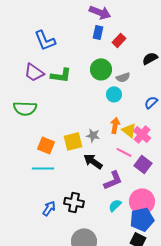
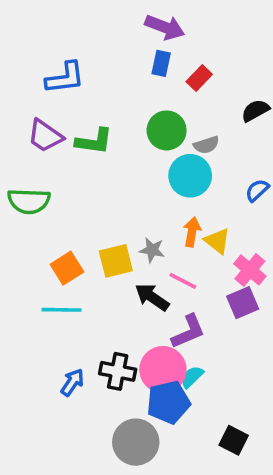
blue L-shape: (45, 40) -> (65, 78), turned -75
cyan circle: (114, 94) -> (190, 176), size x1.5
pink cross: (142, 134) -> (250, 270), moved
orange square: (46, 145) -> (67, 268), turned 36
pink line: (124, 152) -> (183, 281), moved
purple square: (143, 164) -> (243, 303), turned 30
pink circle: (142, 201) -> (163, 370), moved
blue pentagon: (142, 219) -> (168, 402), moved

